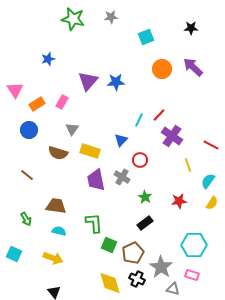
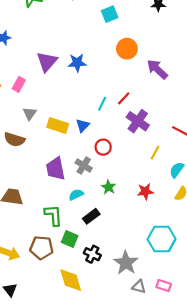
purple arrow: (193, 67) -> (157, 69), moved
yellow rectangle: (90, 151) -> (58, 125), moved
yellow line: (188, 165) -> (155, 152), turned 48
black rectangle: (145, 223) -> (91, 216), moved
cyan semicircle: (59, 231) -> (76, 195), moved, turned -40
brown pentagon: (133, 253) -> (42, 248), moved, turned 30
pink rectangle: (192, 275) -> (164, 286), moved
black cross: (137, 279) -> (92, 254), moved

